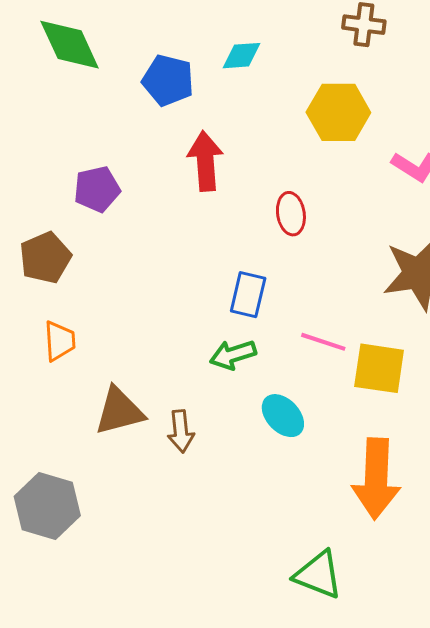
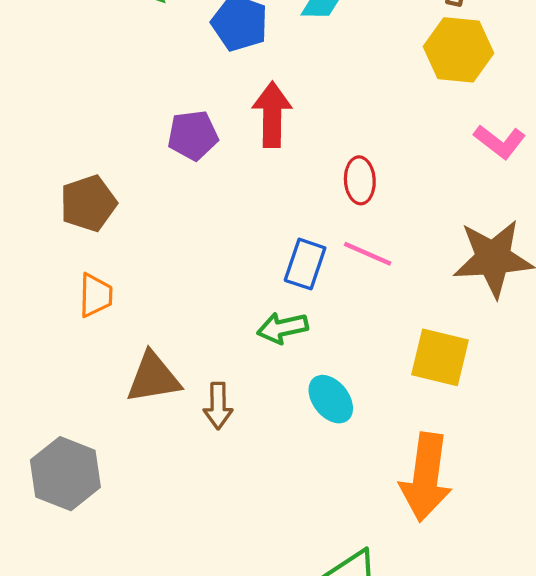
yellow hexagon: (338, 112) -> (459, 50), moved
purple pentagon: (97, 189) -> (193, 135), moved
pink line: (323, 342) -> (368, 254), moved

